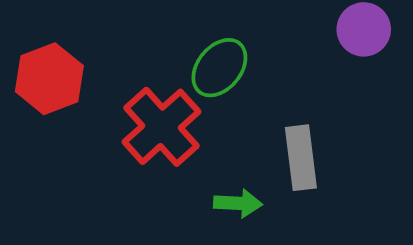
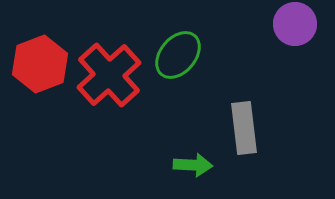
red cross: (161, 127) -> (109, 75), moved

